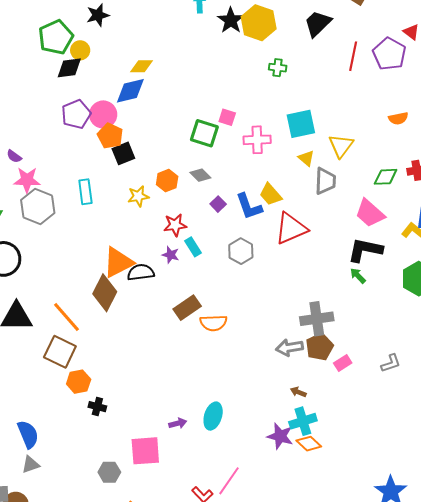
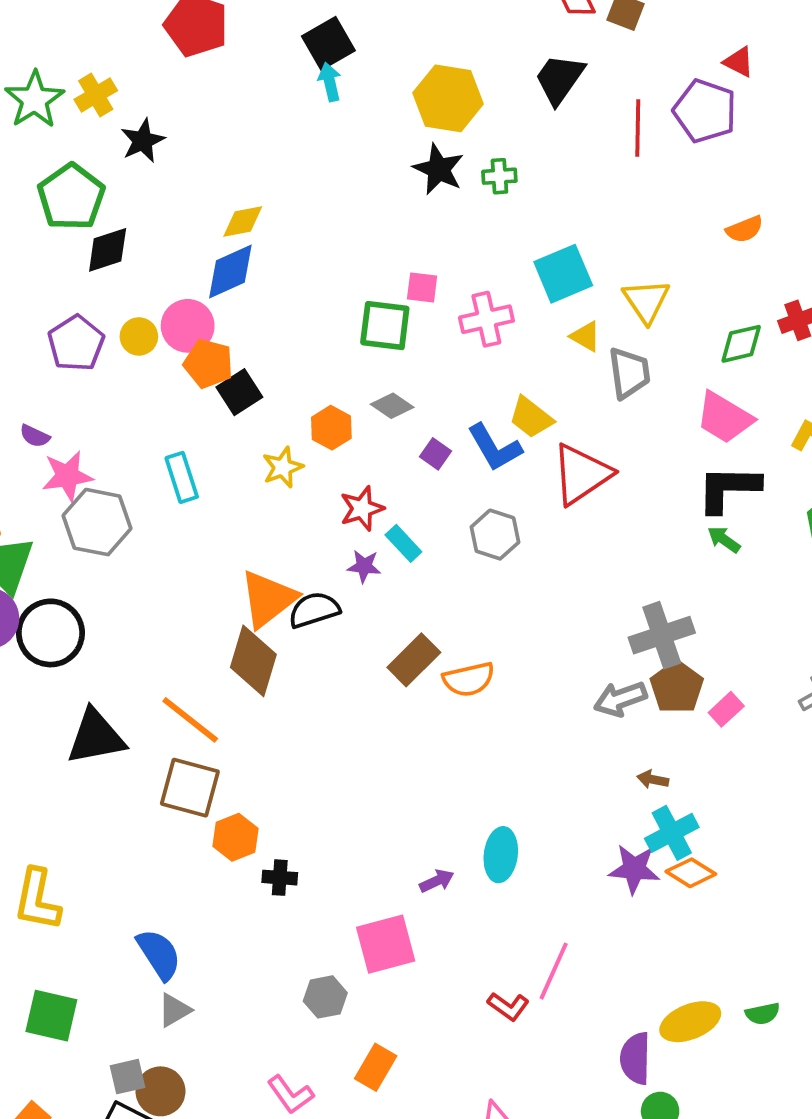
black star: (231, 20) -> (439, 169), moved
yellow circle: (80, 50) -> (139, 336), moved
purple pentagon: (76, 114) -> (76, 343), moved

